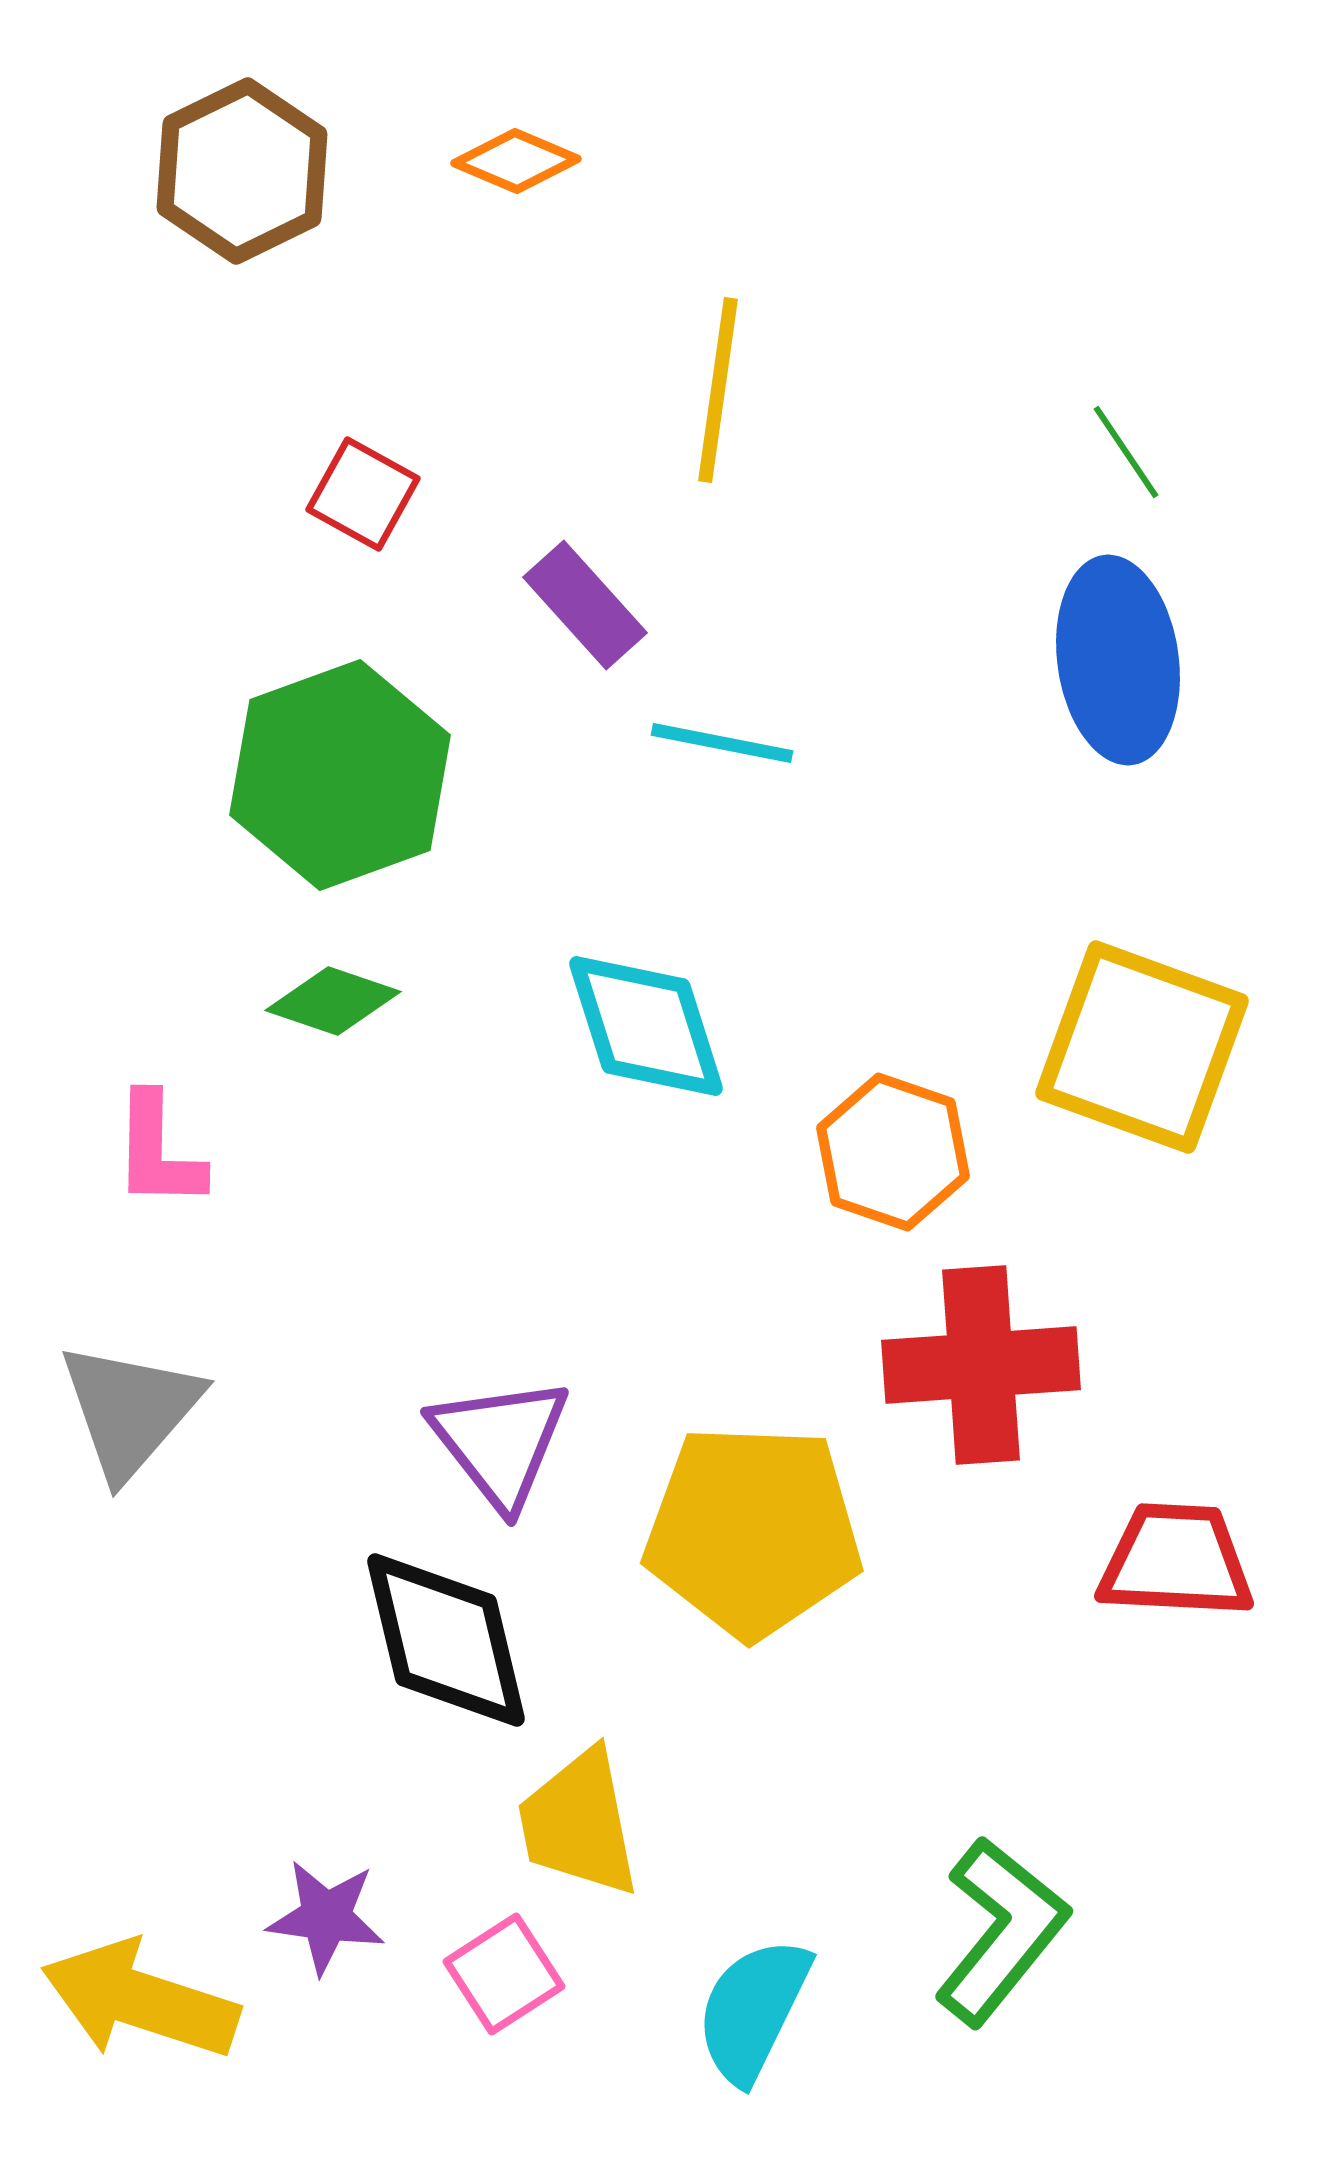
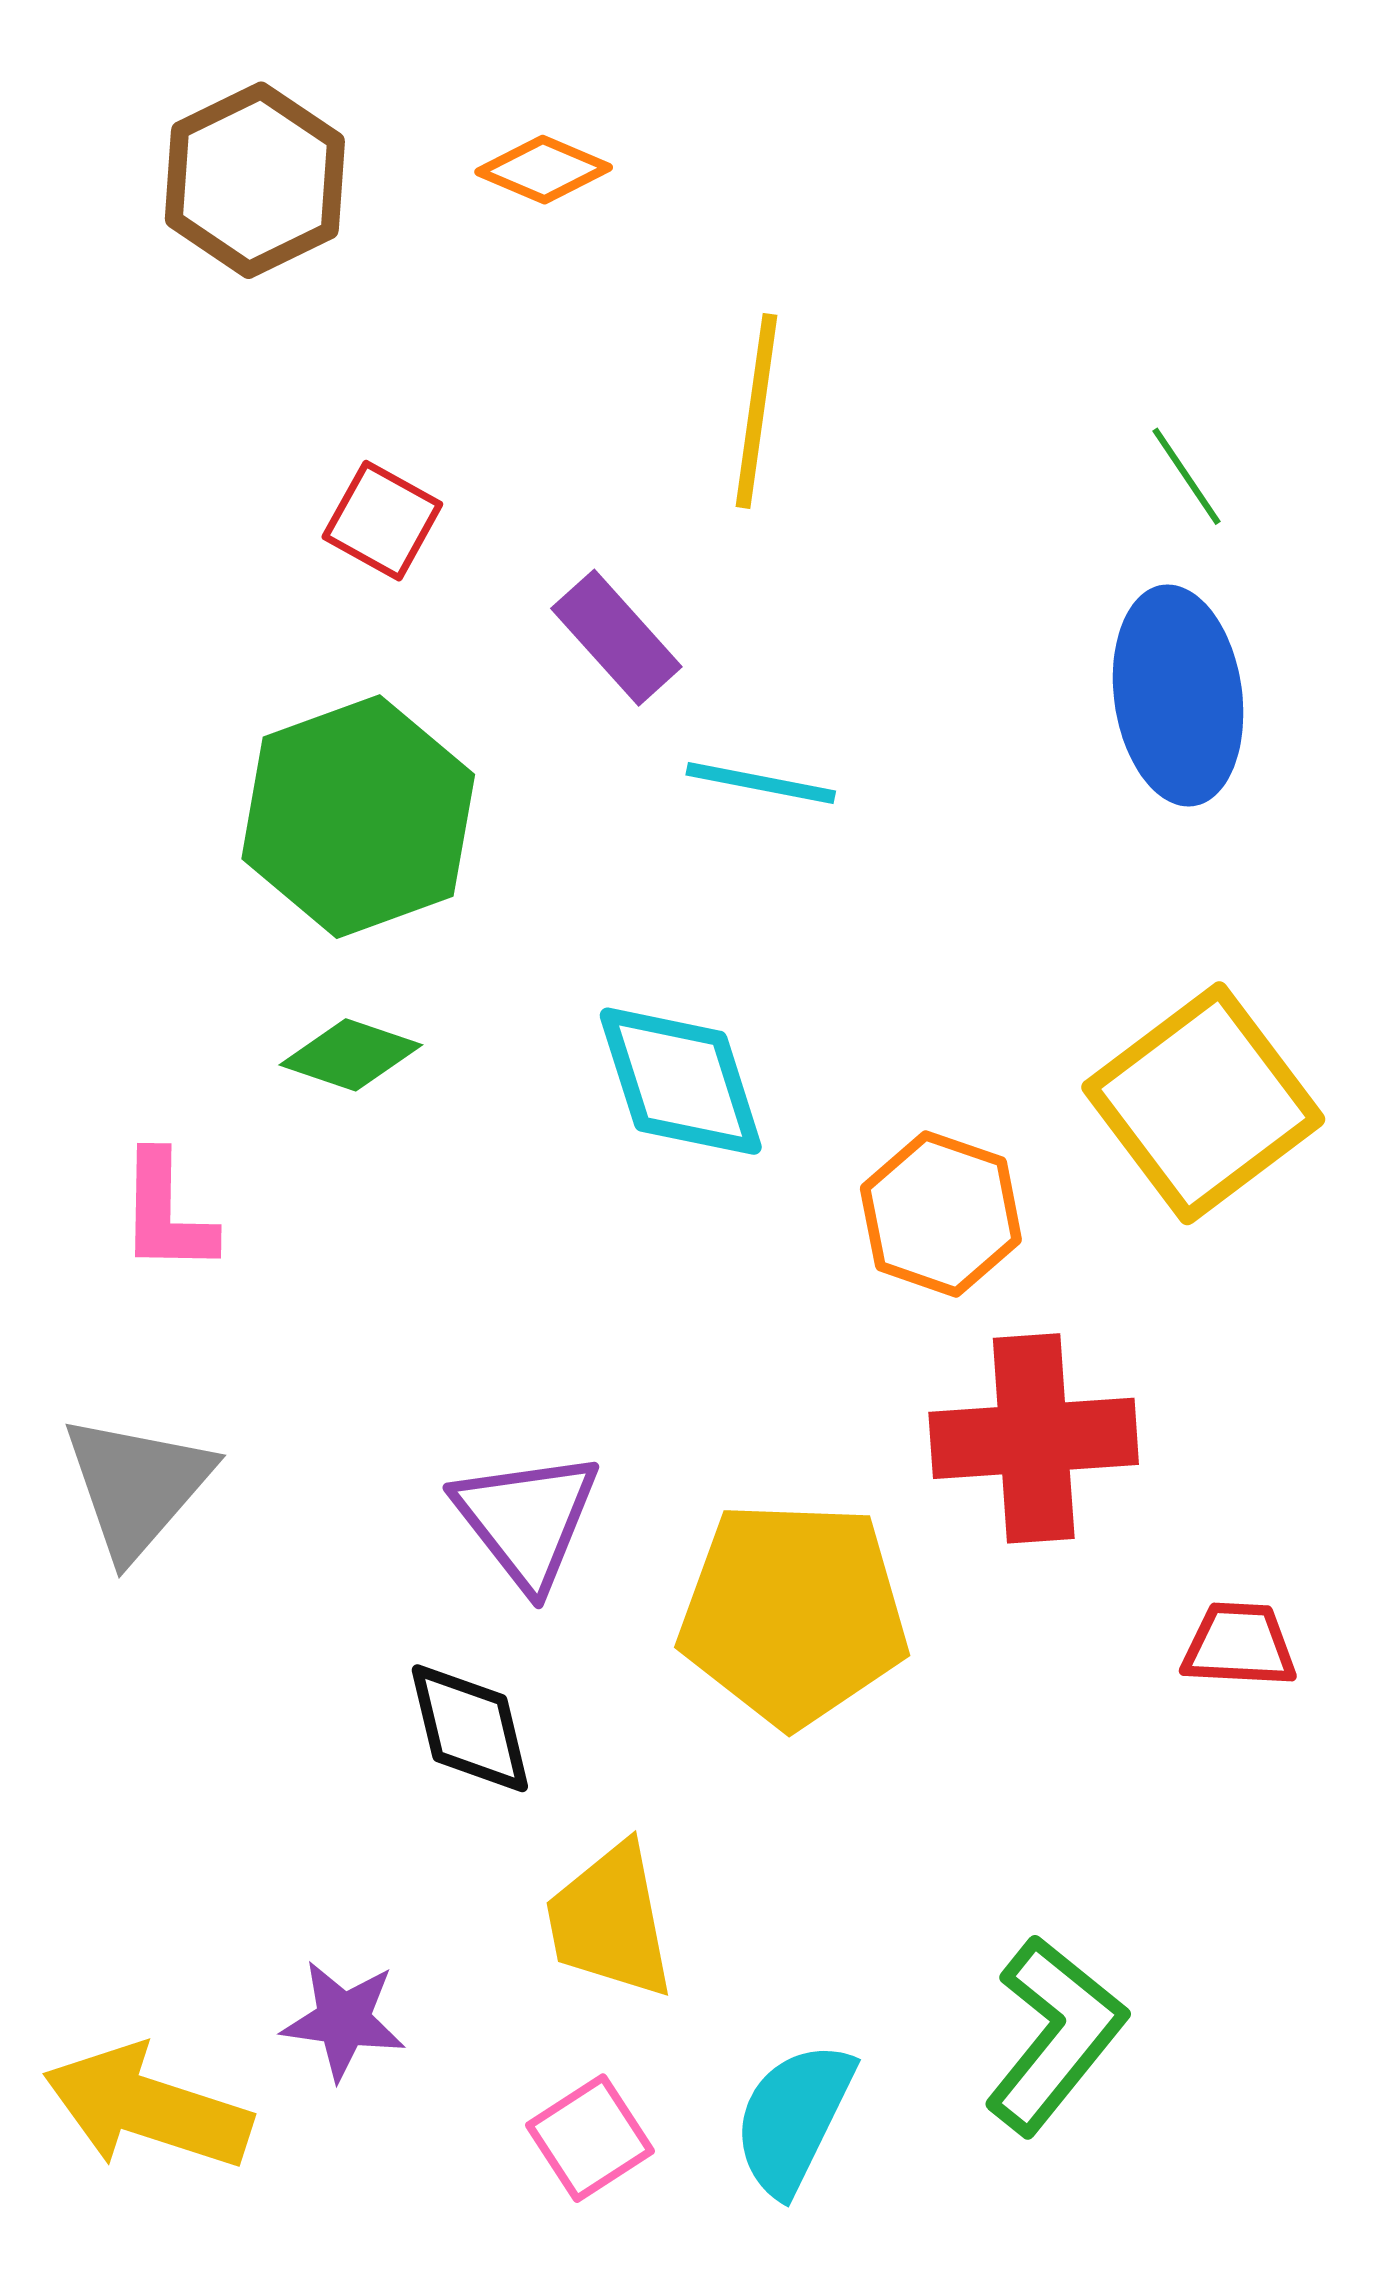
yellow square: (1142, 1047) -> (1203, 1103), turned 33
red trapezoid: (1176, 1561) -> (1239, 1645), size x0.7
black diamond: (446, 1640) -> (470, 1728), size x0.7
pink square: (504, 1974) -> (590, 2138), moved

